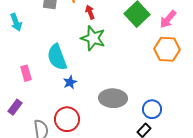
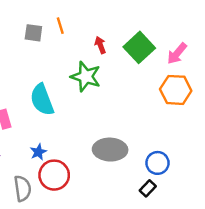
red arrow: (90, 12) -> (100, 45), moved
blue star: (70, 82) -> (38, 152), moved

